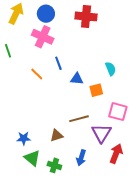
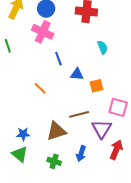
cyan semicircle: (111, 69) -> (102, 47), moved
orange line: (37, 74) -> (40, 88), moved
brown triangle: (57, 135) -> (56, 131), size x1.5
green triangle: (32, 158) -> (20, 154), moved

